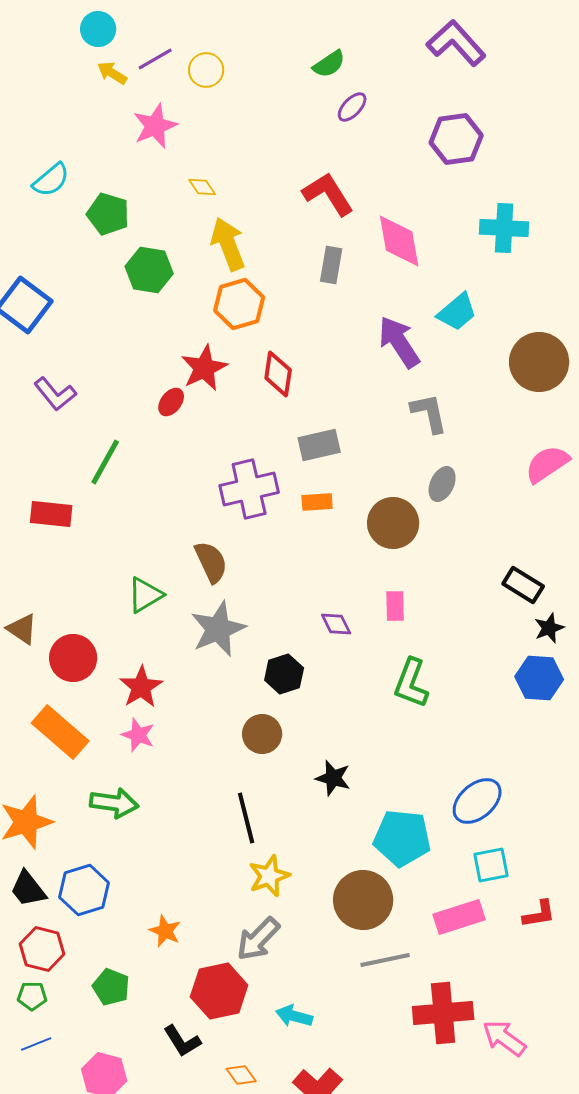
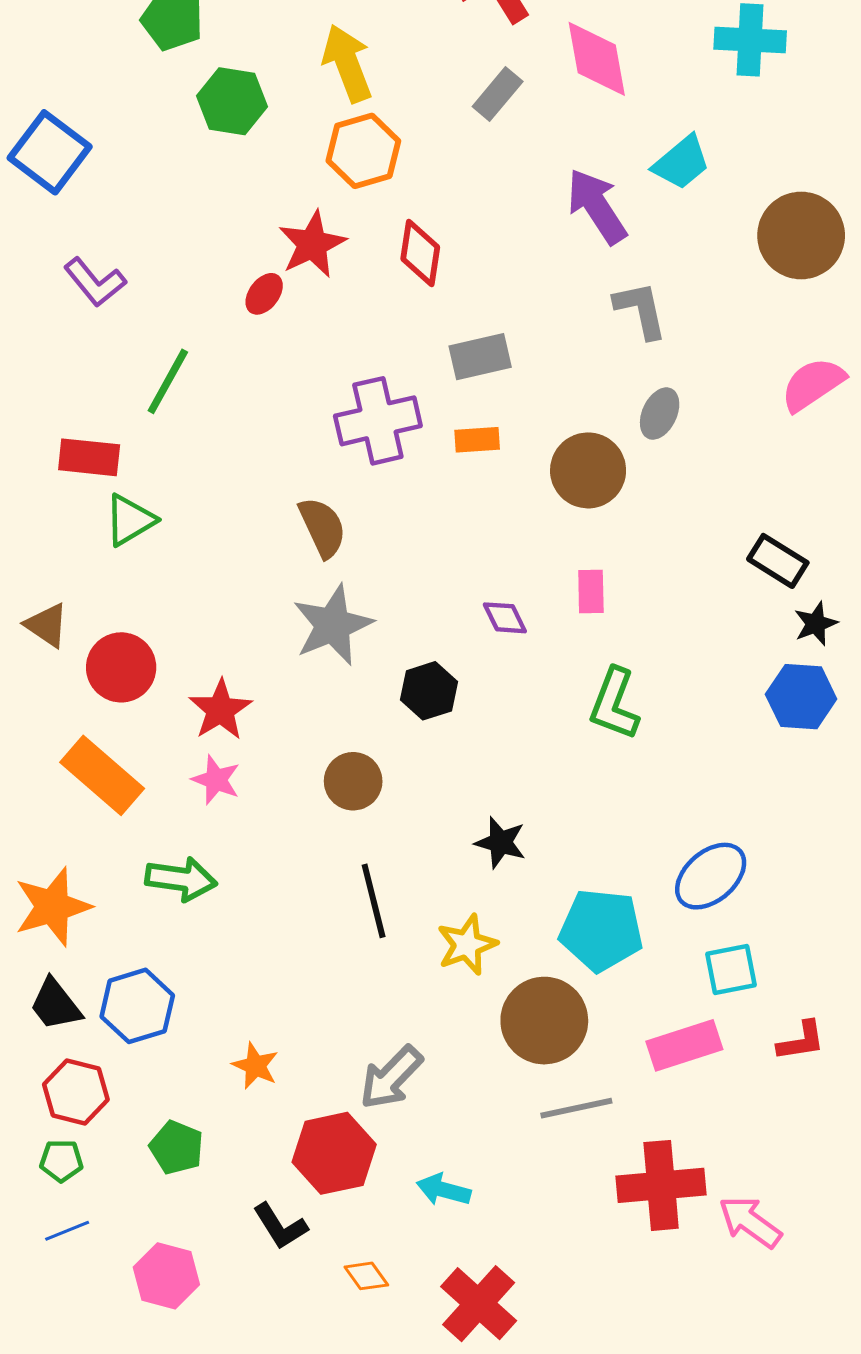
gray rectangle: (331, 265) -> (498, 94), turned 30
green triangle: (145, 595) -> (130, 520), moved
brown circle: (262, 734) -> (353, 781), moved
yellow star: (269, 876) -> (467, 945), moved

